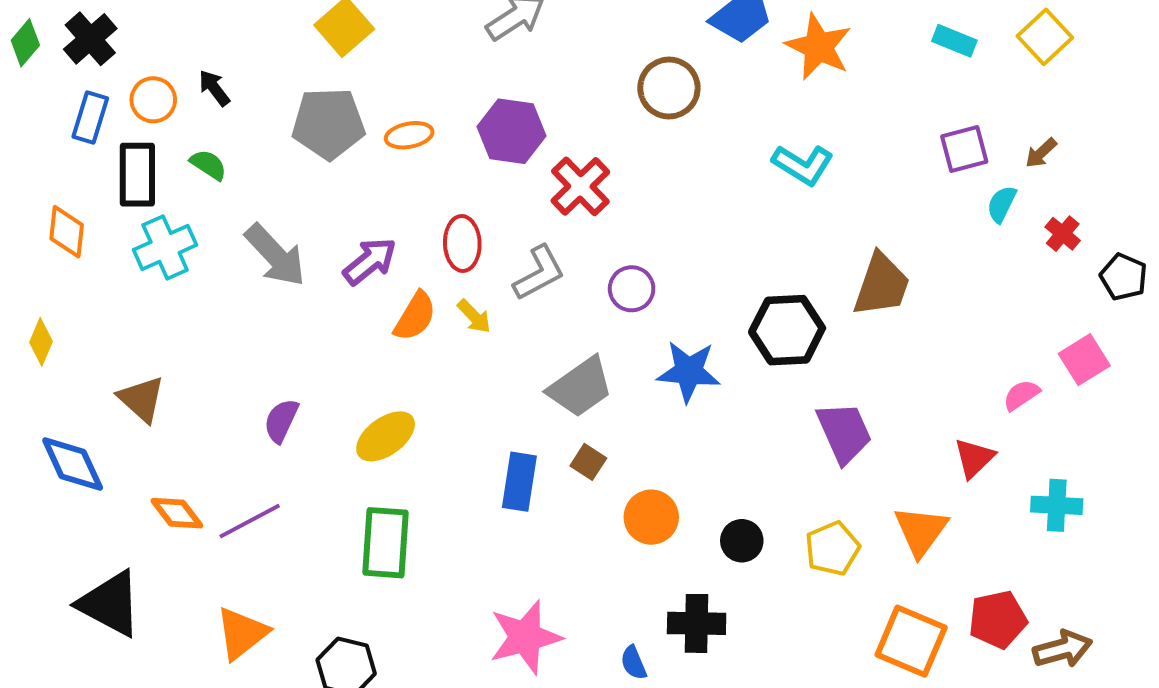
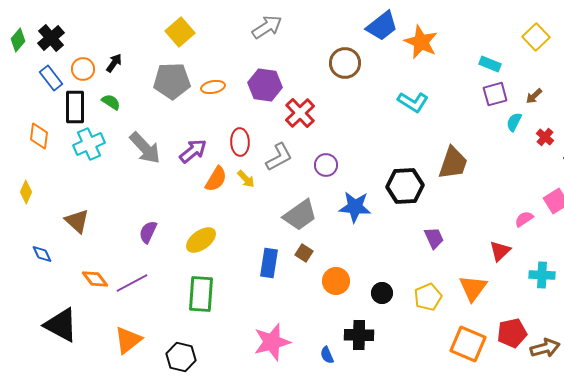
cyan rectangle: (954, 41) -> (490, 64), moved
black arrow: (214, 88) -> (114, 63), turned 72
blue rectangle: (90, 118) -> (51, 78), turned -55
purple trapezoid: (844, 432) -> (434, 238), size x0.7
blue diamond: (73, 464) -> (42, 254), size x0.6

